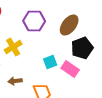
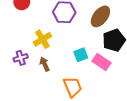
brown arrow: (15, 81) -> (45, 64), moved, turned 72

